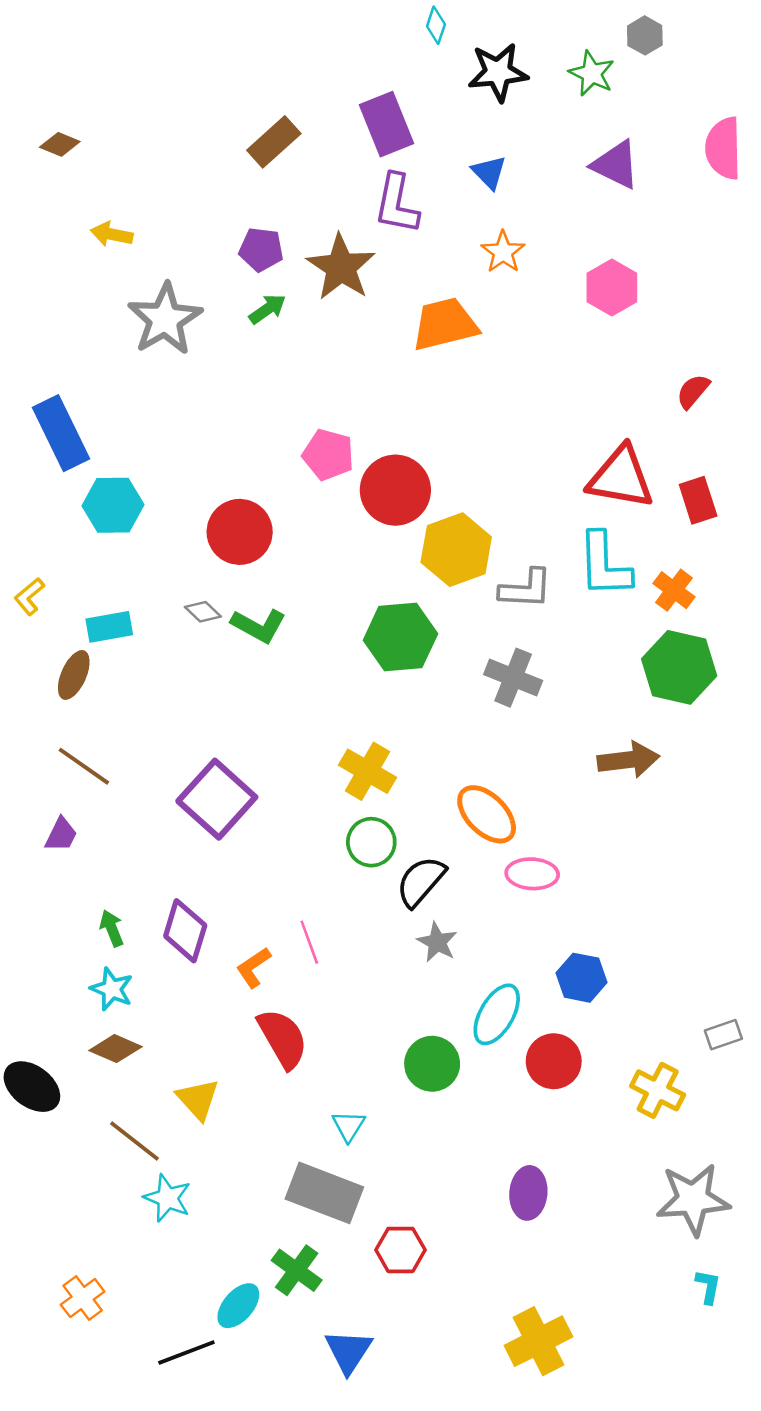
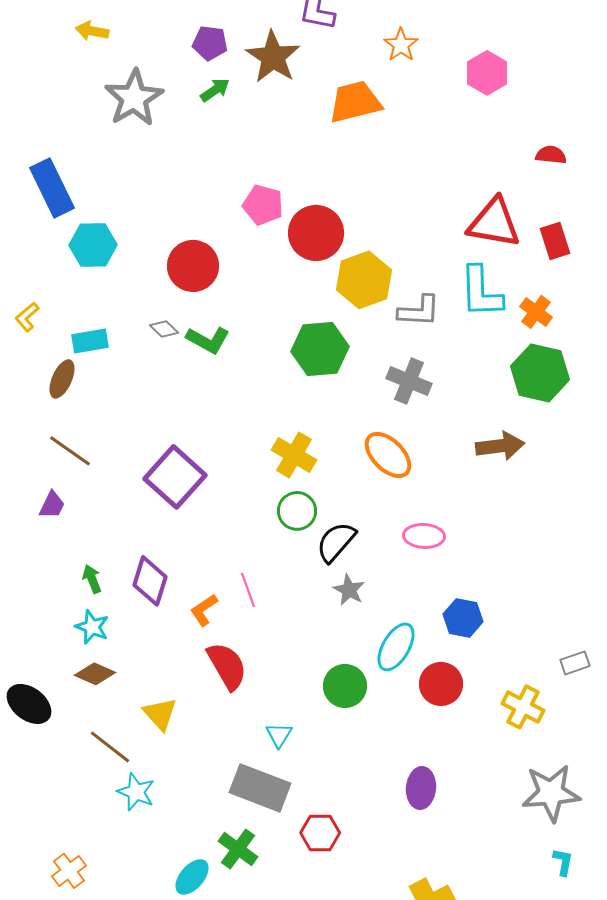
red semicircle: (693, 391) -> (551, 155), turned 56
orange ellipse: (487, 814) -> (388, 455), moved

